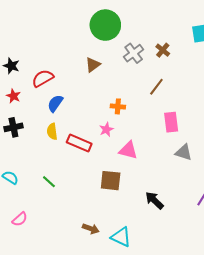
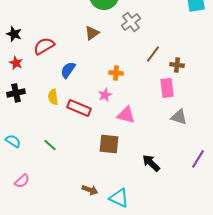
brown cross: (163, 50) -> (177, 65), moved, turned -32
blue semicircle: (55, 103) -> (68, 70), moved

